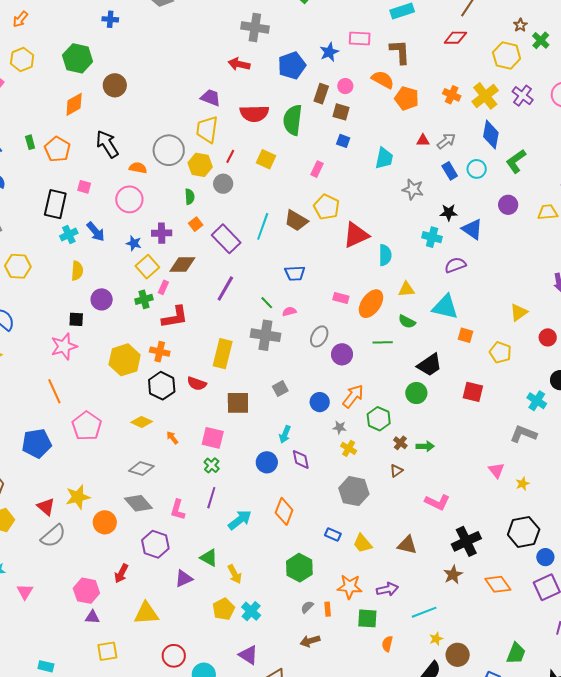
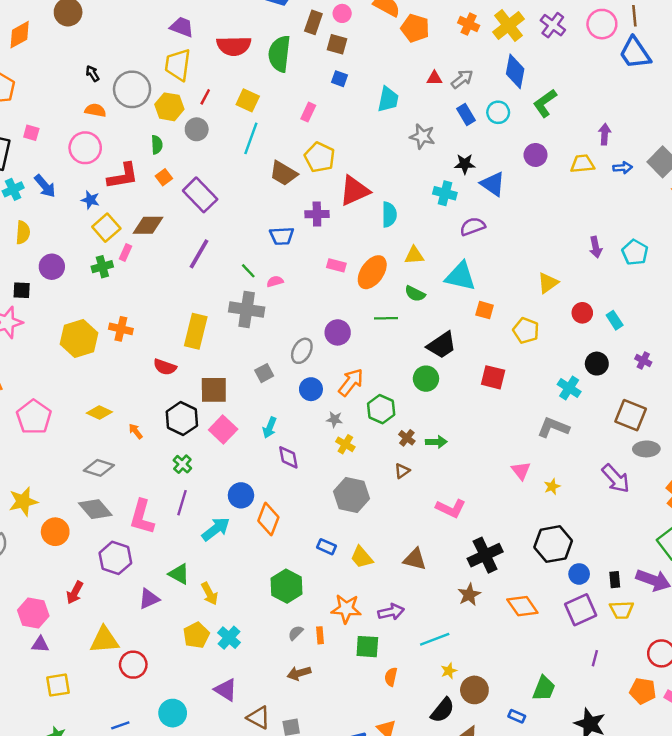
black arrow: (107, 144) -> (92, 73), moved, size x0.5
cyan line: (263, 226) -> (251, 138), moved
purple cross: (162, 233) -> (317, 214), moved
red L-shape: (175, 317) -> (123, 176), moved
gray ellipse: (319, 336) -> (302, 351), moved
black hexagon: (162, 386) -> (182, 419), moved
pink square: (213, 438) -> (223, 429), moved, turned 30
blue circle: (267, 462) -> (241, 495), moved
pink L-shape: (178, 510) -> (142, 517), size x1.4
red circle: (174, 656) -> (133, 665), moved

